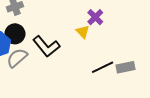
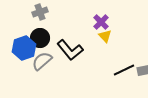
purple cross: (95, 17) -> (101, 22), moved

